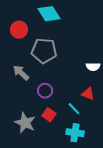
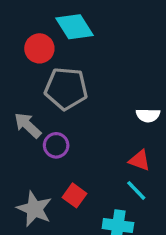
red circle: (19, 30) -> (39, 48), moved
purple circle: (45, 91) -> (56, 145), moved
cyan line: (74, 109) -> (136, 190), moved

